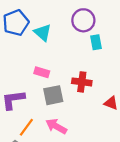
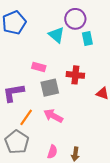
cyan triangle: (43, 33) -> (56, 35), moved

